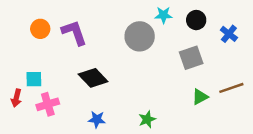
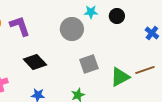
blue cross: (229, 34) -> (152, 33), moved
gray square: (191, 58) -> (89, 64), moved
green triangle: (200, 97) -> (120, 77), size x1.5

